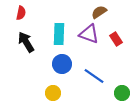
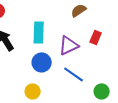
purple triangle: (89, 34) -> (69, 45), moved, turned -45
red rectangle: (116, 39) -> (96, 37), turned 56

